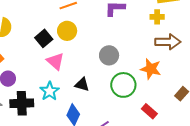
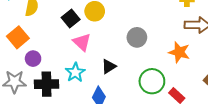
black triangle: (82, 85) -> (109, 66), turned -49
green circle: (123, 85) -> (152, 81), moved

